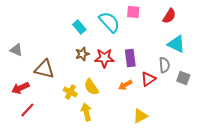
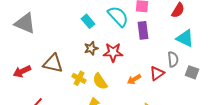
gray triangle: (16, 50) -> (25, 23), moved, size x1.6
purple rectangle: (130, 58) -> (143, 30), moved
red arrow: (20, 88) -> (22, 71), moved
yellow cross: (70, 92) -> (79, 78), moved

